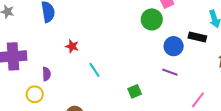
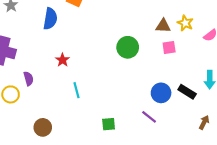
green circle: (152, 19) -> (128, 47), moved
purple semicircle: (46, 74) -> (29, 79), turned -32

